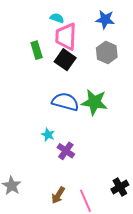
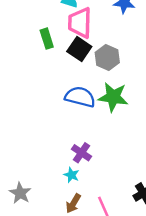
gray hexagon: (107, 52) -> (107, 57), moved
cyan star: (48, 135) -> (71, 175), moved

